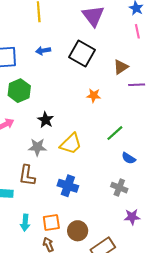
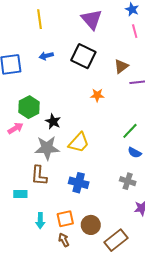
green hexagon: (19, 91) -> (29, 107), moved
green line: (115, 133) -> (130, 131), moved
gray star: (37, 147) -> (47, 148), size x1.4

